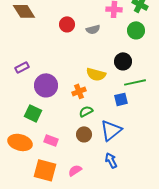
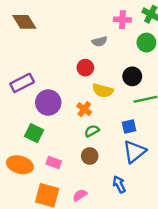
red circle: (67, 24) -> (85, 68), moved
purple rectangle: (22, 67) -> (22, 83), size x1.5
orange cross: (79, 91) -> (84, 109), turned -32
blue square: (121, 99) -> (129, 127), moved
blue triangle: (111, 130) -> (134, 152), moved

